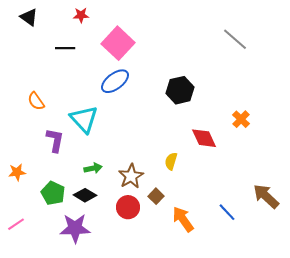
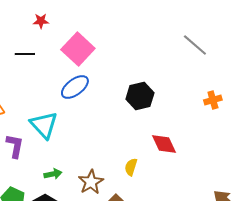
orange cross: (241, 119) -> (213, 100), moved, turned 30

